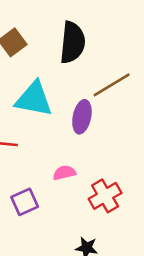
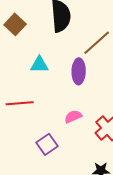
cyan triangle: (34, 99) -> (39, 65), size x0.6

